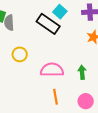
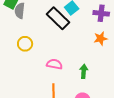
pink semicircle: (52, 70) -> (54, 64), size x0.7

